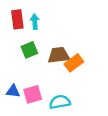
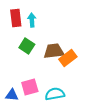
green square: (29, 50) -> (27, 46), turned -35
blue triangle: (13, 91) -> (12, 95), moved

